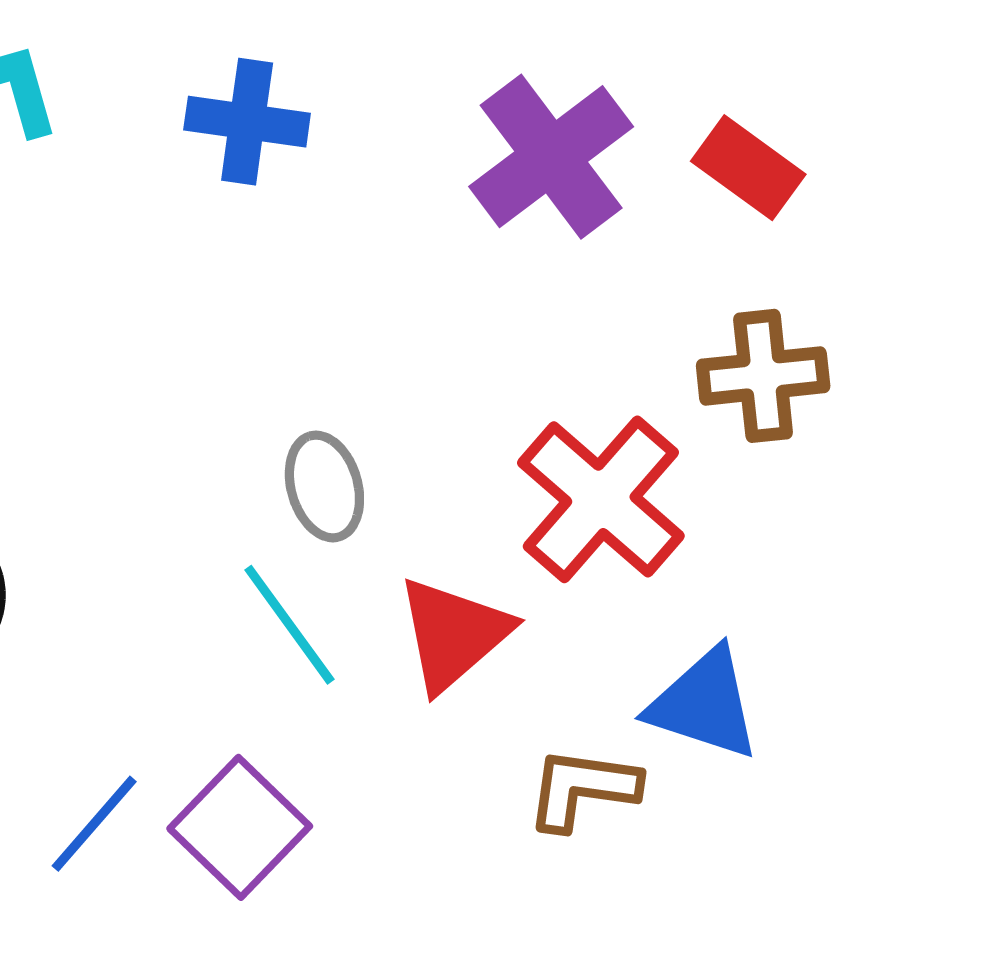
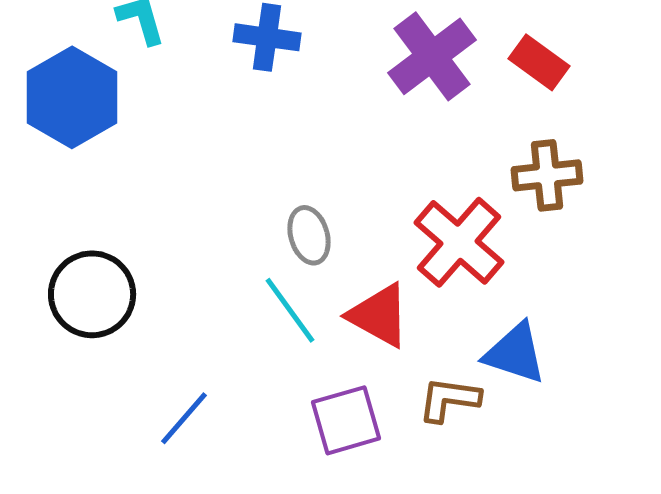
red triangle: (453, 634) -> (379, 315), turned -50
purple square: (240, 827) -> (346, 420), moved, turned 30

